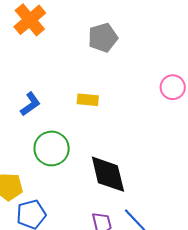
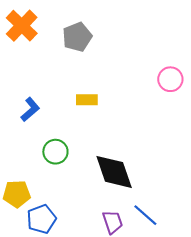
gray pentagon: (103, 38) -> (77, 37), moved
green circle: (52, 148) -> (55, 152), size x0.7

